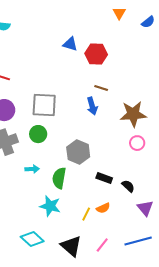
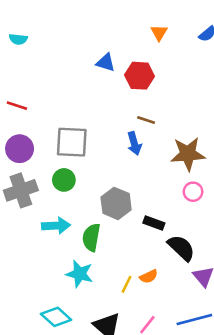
orange triangle: (119, 13) -> (159, 33), moved
cyan arrow: (32, 169) -> (56, 226), size x1.5
black rectangle: (104, 178) -> (154, 223), moved
black semicircle: (128, 186) -> (181, 248), size x1.6

